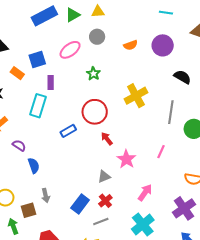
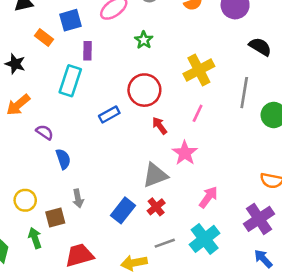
pink line: (161, 152) -> (198, 113), moved
gray triangle: (104, 177) -> (155, 175), size x1.5
gray line: (101, 221) -> (165, 243), moved

